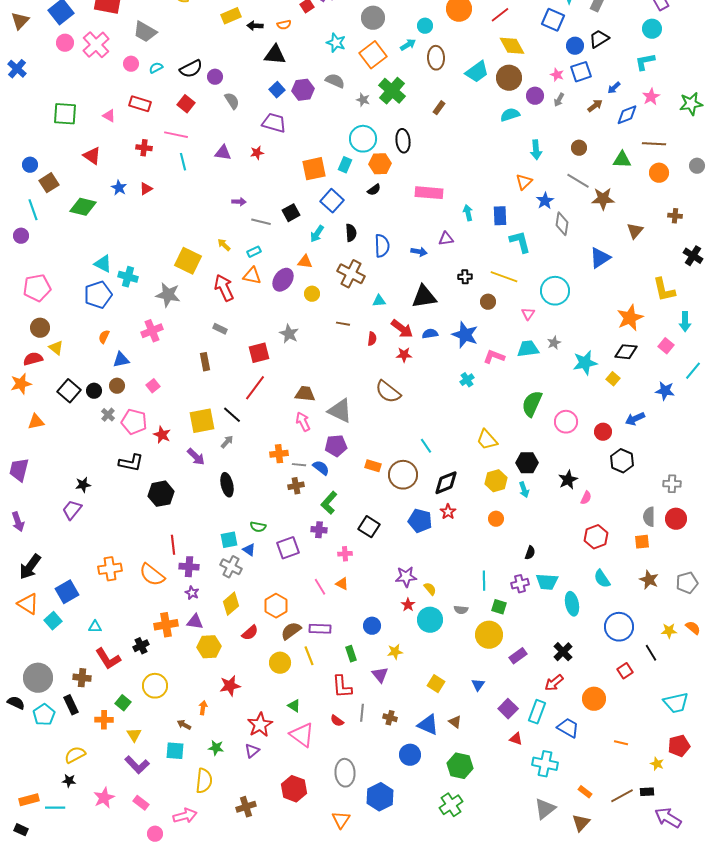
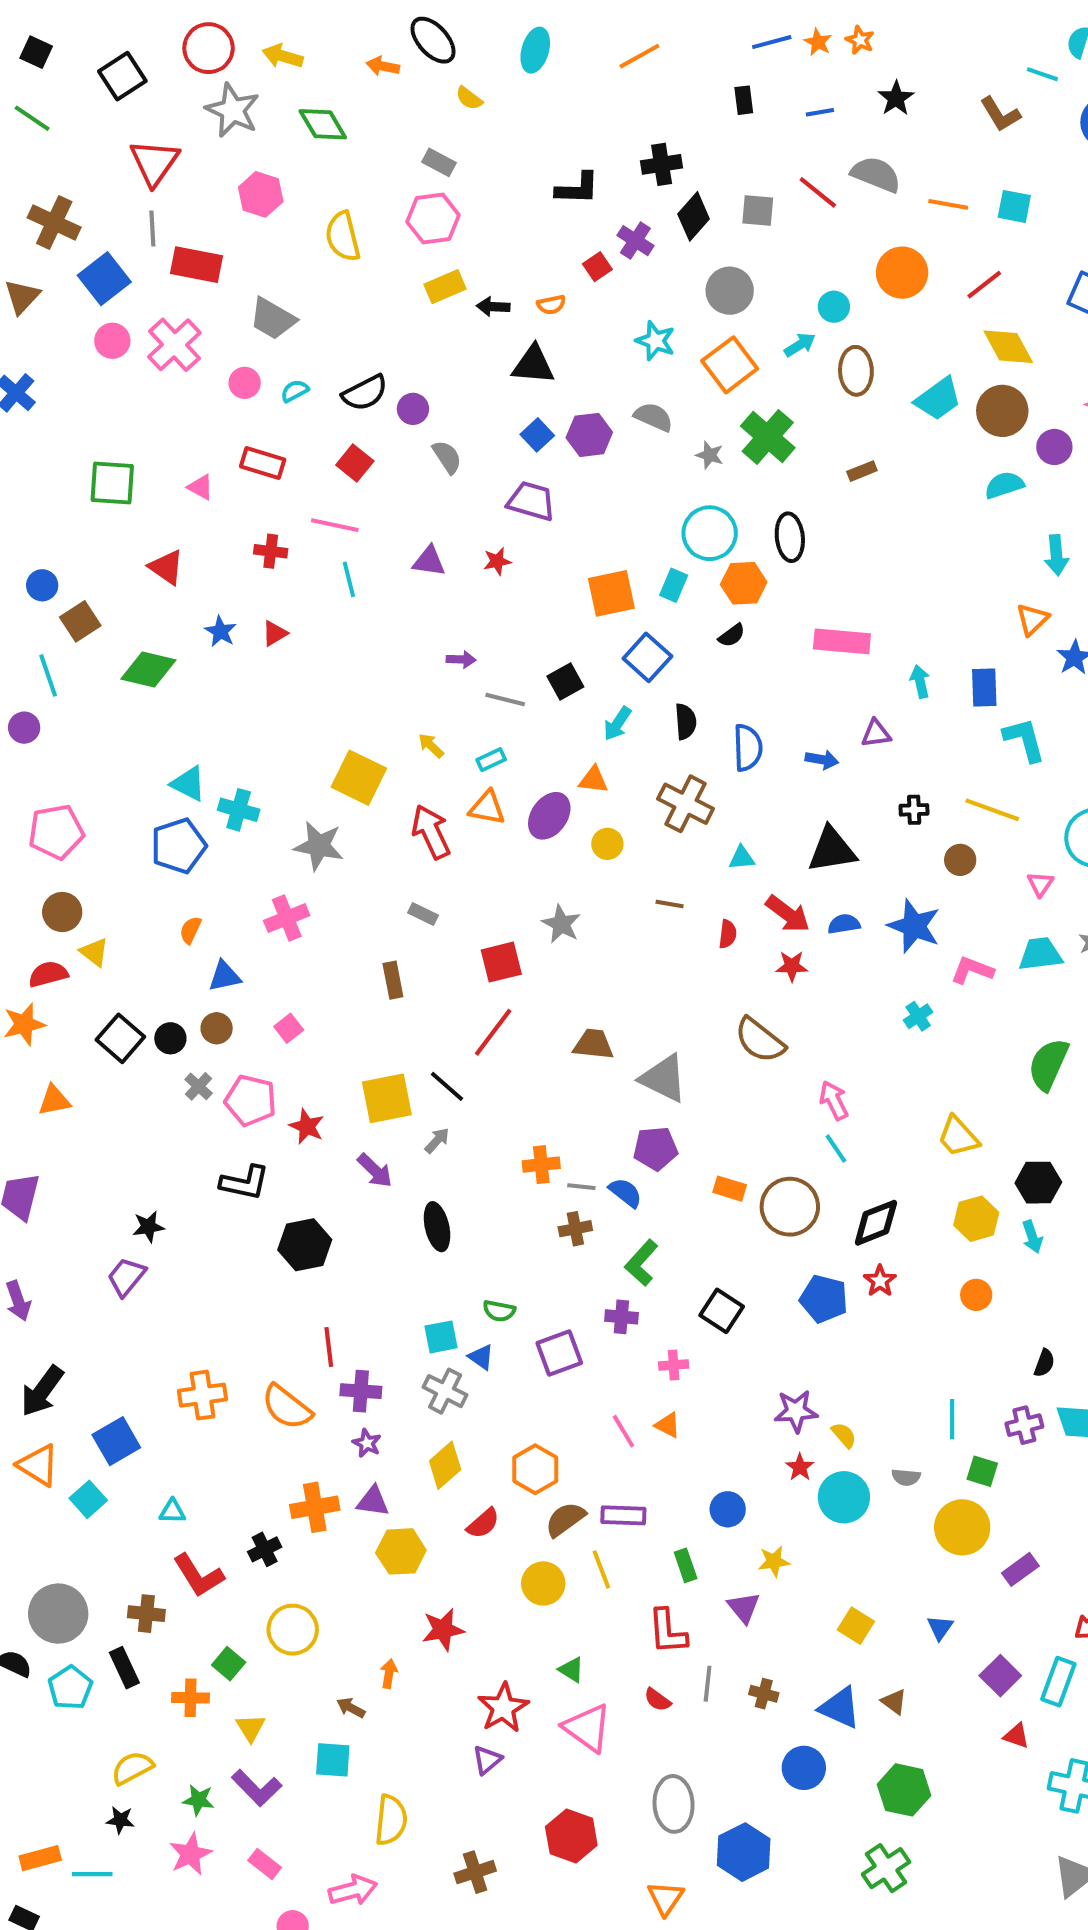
brown rectangle: (439, 108) -> (862, 471), turned 32
pink arrow: (303, 422) -> (834, 1100), moved
green star: (216, 748) -> (199, 1800), moved

